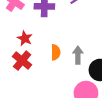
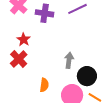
orange semicircle: (56, 52) -> (44, 85), moved

